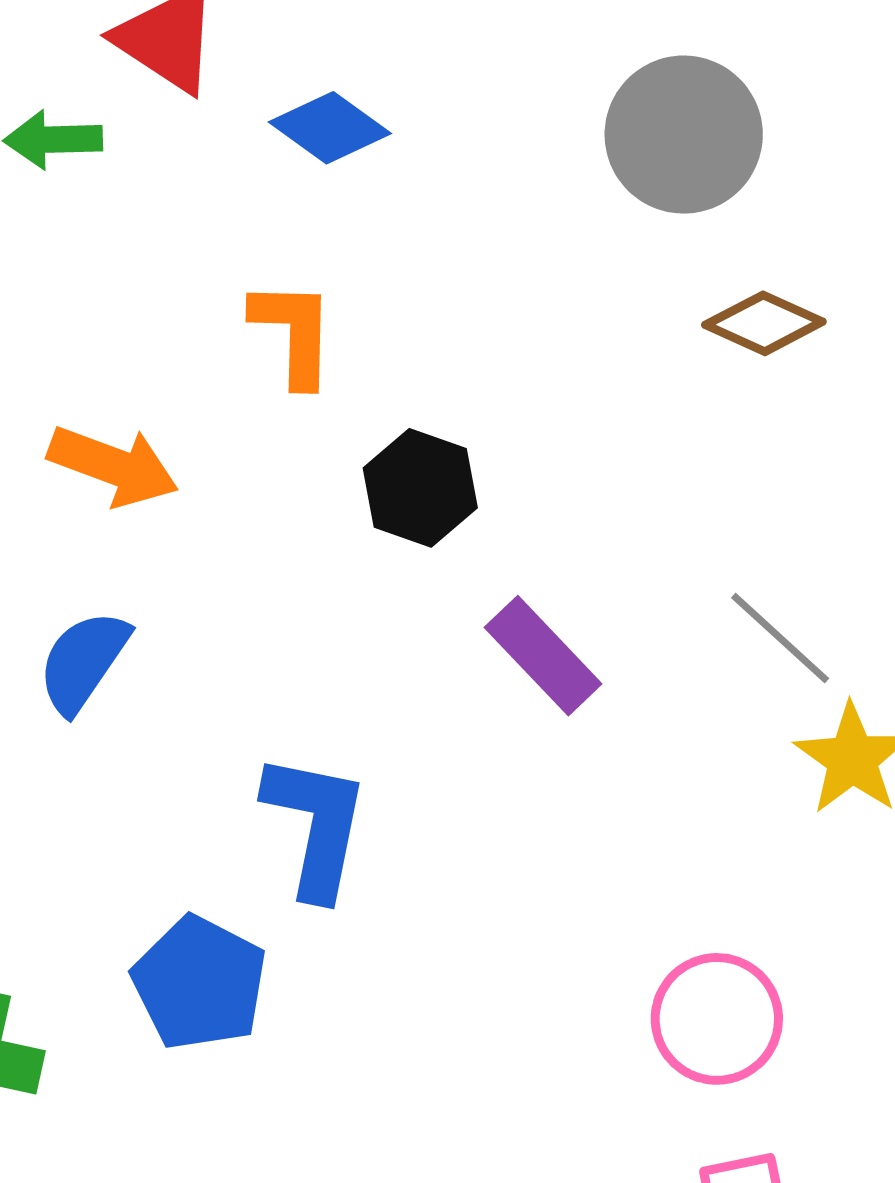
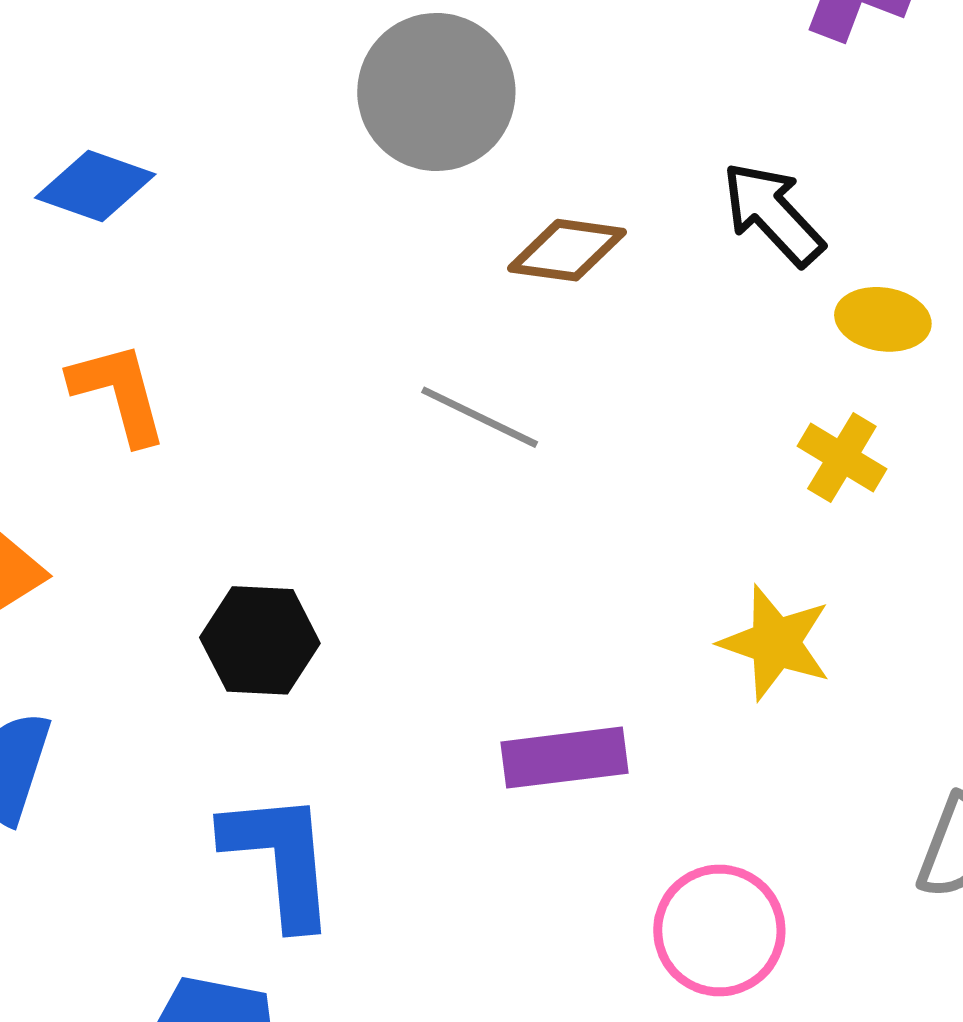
black hexagon: (420, 488) -> (260, 640), moved
gray line: (780, 638) -> (480, 417), moved
purple rectangle: (543, 656) -> (564, 758), moved, turned -37

